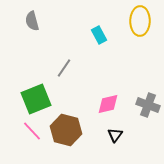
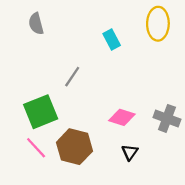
pink diamond: (108, 104) -> (122, 117), turned 30

